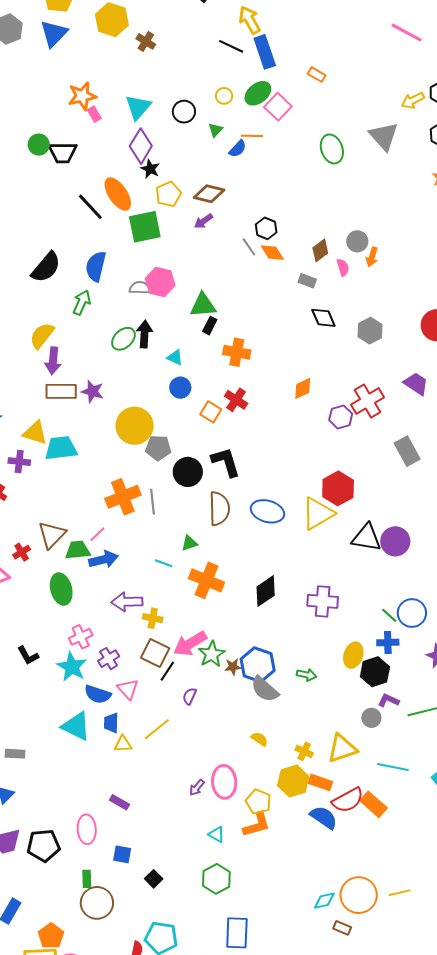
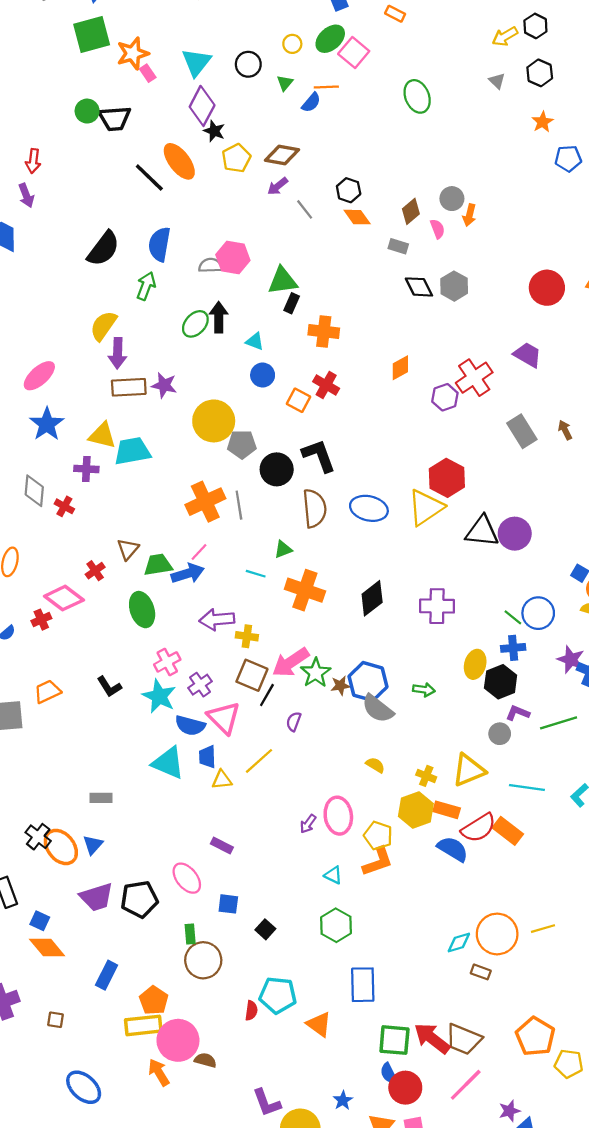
gray triangle: (384, 136) -> (497, 81), moved, size x0.5
green square: (145, 227) -> (92, 34), moved
gray line: (249, 247) -> (305, 209), moved
gray hexagon: (370, 331) -> (454, 286), moved
pink line: (98, 534) -> (199, 552), moved
brown triangle: (52, 535) -> (128, 549), size x0.7
pink triangle: (128, 689) -> (224, 718), size x1.4
pink ellipse: (87, 829) -> (187, 878), turned -32

